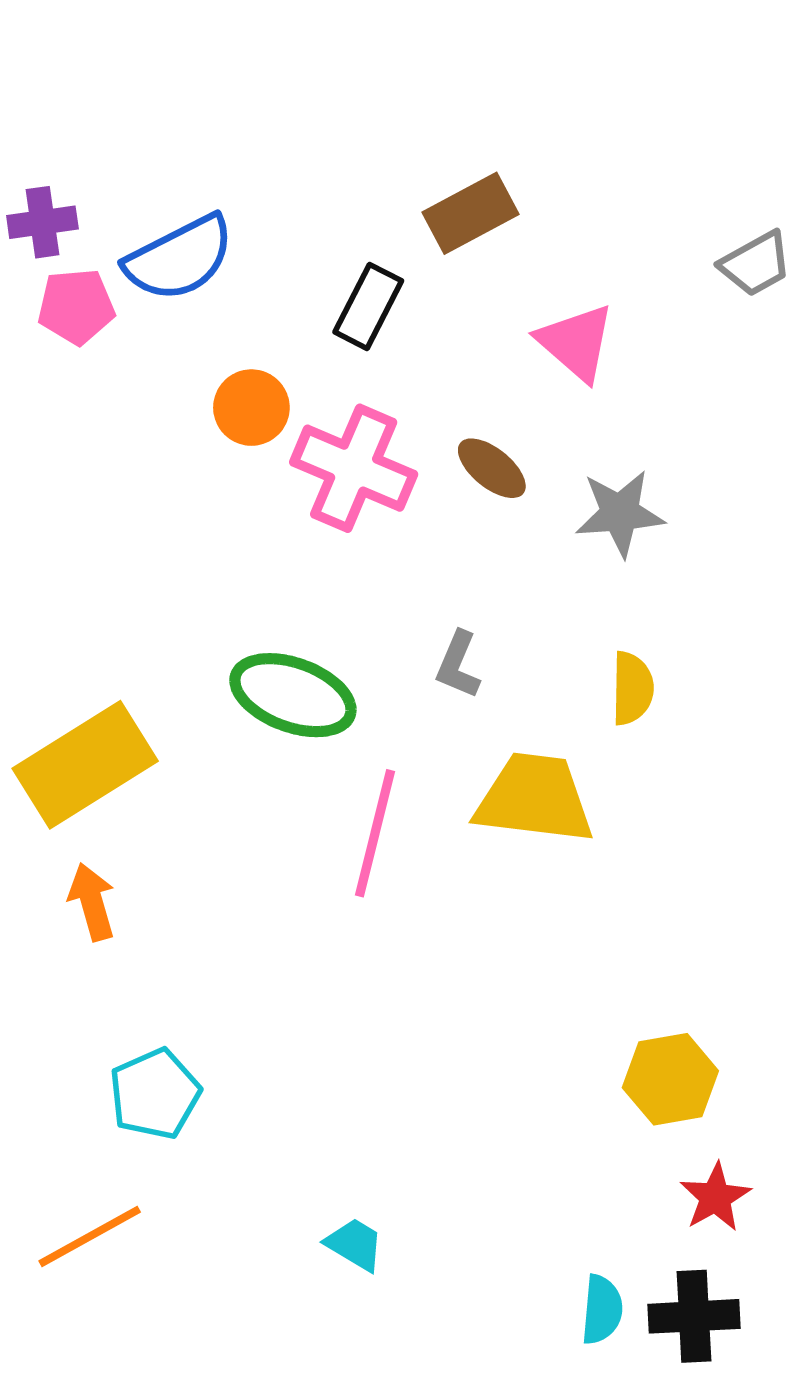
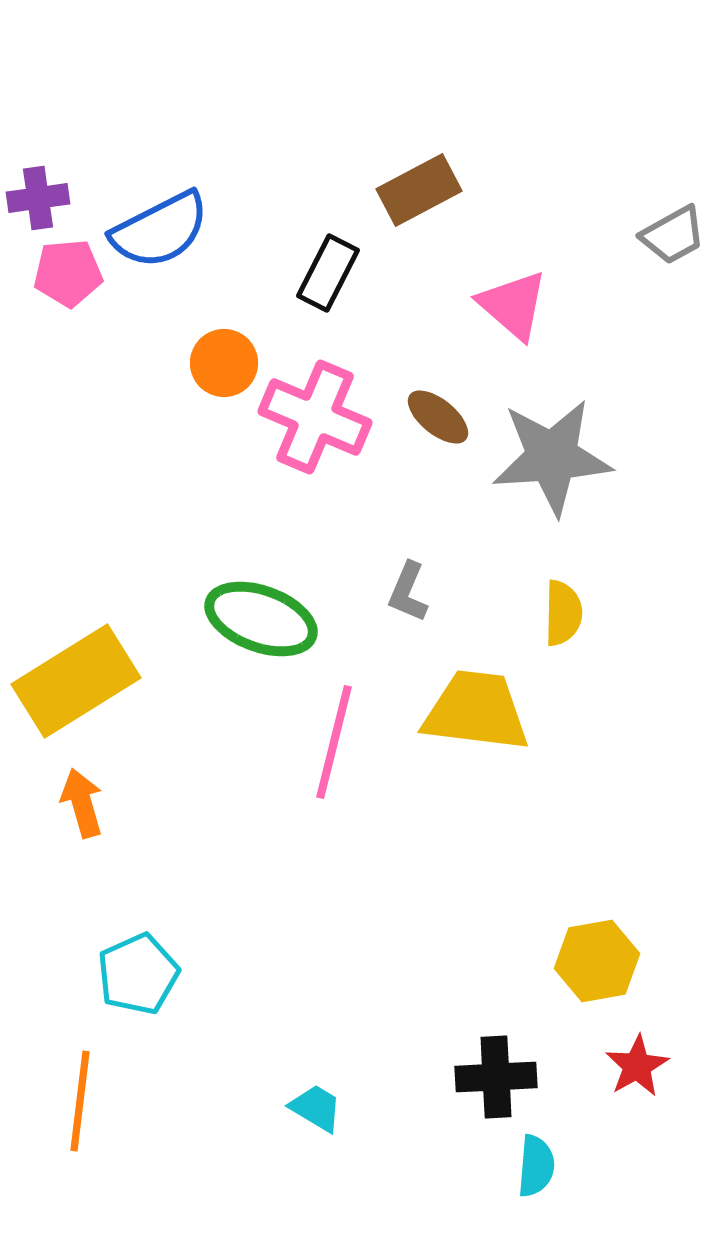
gray star: (620, 513) -> (552, 457), size x1.5
orange line: (90, 1237) -> (80, 1101), turned -54
black cross: (694, 1316) -> (496, 1077), moved

